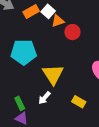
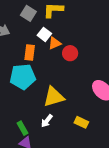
orange rectangle: (31, 12) -> (30, 53), moved, turned -49
yellow triangle: (53, 74) -> (54, 97), turned 50

